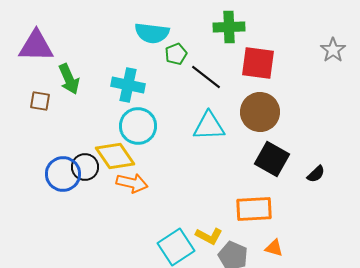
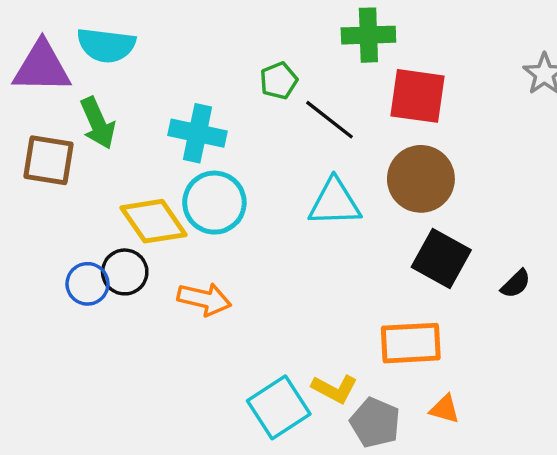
cyan semicircle: (152, 33) -> (106, 45), moved
brown square: (40, 101) -> (49, 160), size x1.5
yellow diamond: (115, 156) -> (153, 221), moved
blue circle: (63, 174) -> (87, 284), size x0.7

